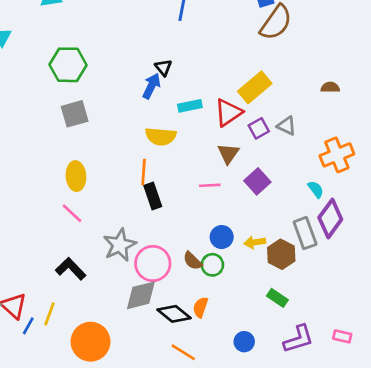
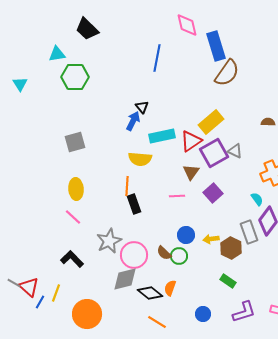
green hexagon: (68, 65) -> (75, 77), moved
cyan rectangle: (190, 106) -> (162, 136), size x1.4
purple square: (259, 128) -> (214, 153), size x1.8

